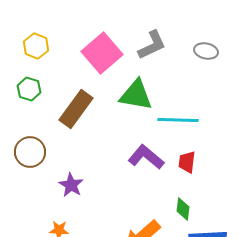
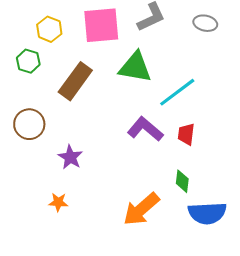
yellow hexagon: (36, 46) -> (49, 29), moved
pink square: (102, 53) -> (101, 25), turned 36
cyan line: (178, 120) -> (177, 92), turned -39

